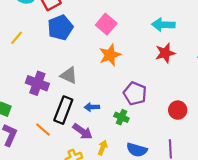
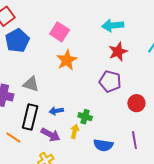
purple pentagon: (135, 93) -> (110, 81), moved
yellow arrow: (103, 148) -> (75, 131), moved

